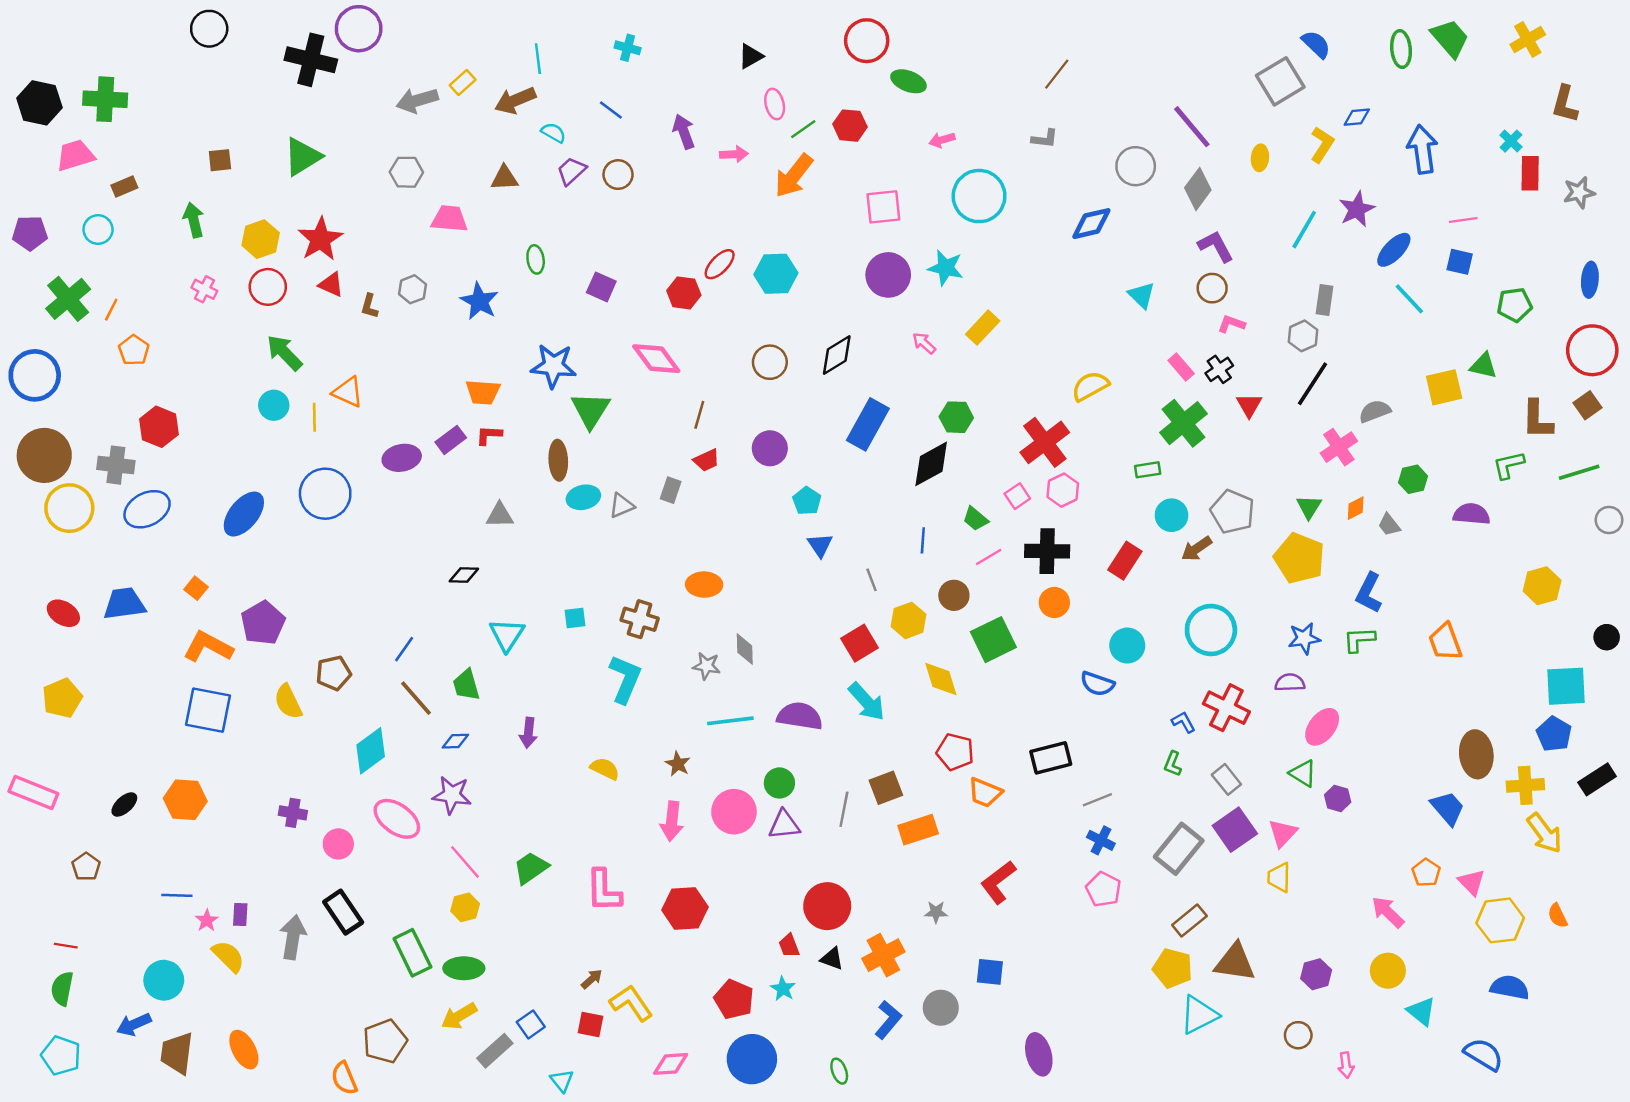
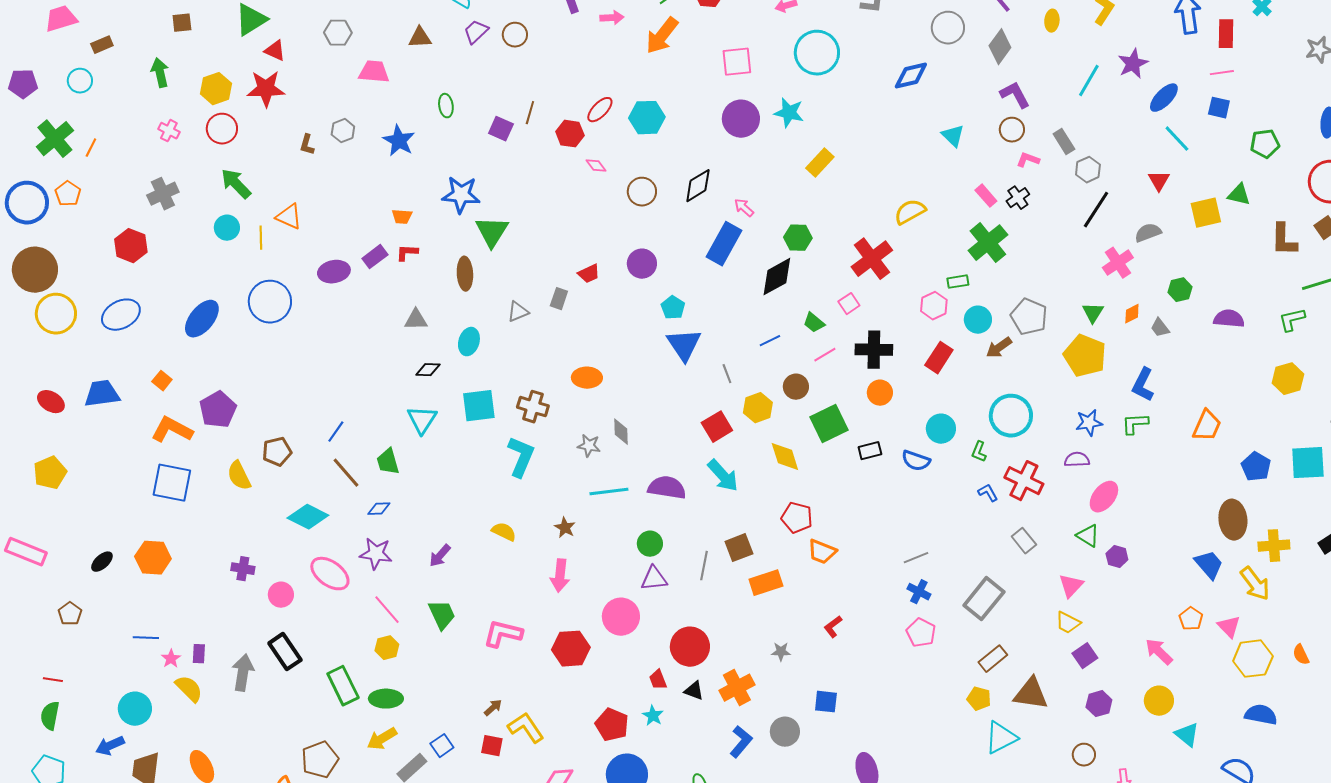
red rectangle: (1530, 173) -> (1226, 34), moved
red star: (320, 239) -> (266, 89), turned 30
red triangle: (331, 285) -> (275, 51), moved
gray rectangle: (1325, 300) -> (1064, 142), moved, turned -40
pink arrow: (924, 343) -> (744, 208), moved
orange pentagon: (134, 350) -> (68, 194), moved
pink diamond: (656, 359) -> (596, 166), moved, size x0.5
orange trapezoid: (483, 392) -> (402, 217), size x0.7
red triangle: (1249, 405) -> (1159, 181), moved
brown line: (699, 415) -> (530, 113), moved
gray cross: (116, 465) -> (163, 194), moved, turned -32
green L-shape: (1509, 465) -> (1292, 320), moved
pink hexagon: (1063, 490) -> (934, 306), moved
cyan ellipse: (583, 497) -> (469, 342), moved, turned -60
blue line: (923, 540) -> (770, 341), turned 60
blue triangle: (820, 545) -> (684, 345), size x1.6
black diamond: (464, 575) -> (428, 370), moved
cyan square: (575, 618) -> (479, 406), size x1.8
orange trapezoid: (1445, 642) -> (1207, 426), turned -136
purple arrow: (528, 733) -> (440, 556), moved, turned 35
blue pentagon: (1554, 734) -> (1256, 467), moved
cyan diamond: (371, 751) -> (308, 517), turned 63
black rectangle: (1051, 758) -> (870, 451), moved, size x0.7
green L-shape: (1173, 764) -> (979, 452), moved
pink circle: (734, 812) -> (621, 617), moved
purple square: (1235, 830) -> (1085, 656), moved, size x0.7
yellow arrow: (1544, 833) -> (1255, 584), moved
green trapezoid: (531, 868) -> (442, 615), turned 100
yellow trapezoid: (1279, 877) -> (1068, 623), turned -64
red L-shape: (998, 882) -> (833, 627), size x0.6
pink L-shape: (604, 891) -> (503, 634), turned 105
yellow pentagon: (1173, 968) -> (979, 699), size x0.7

